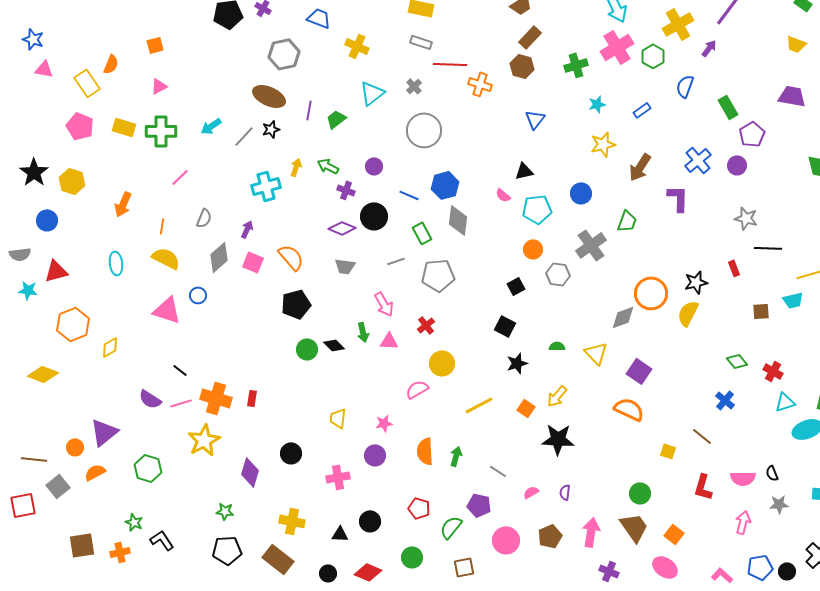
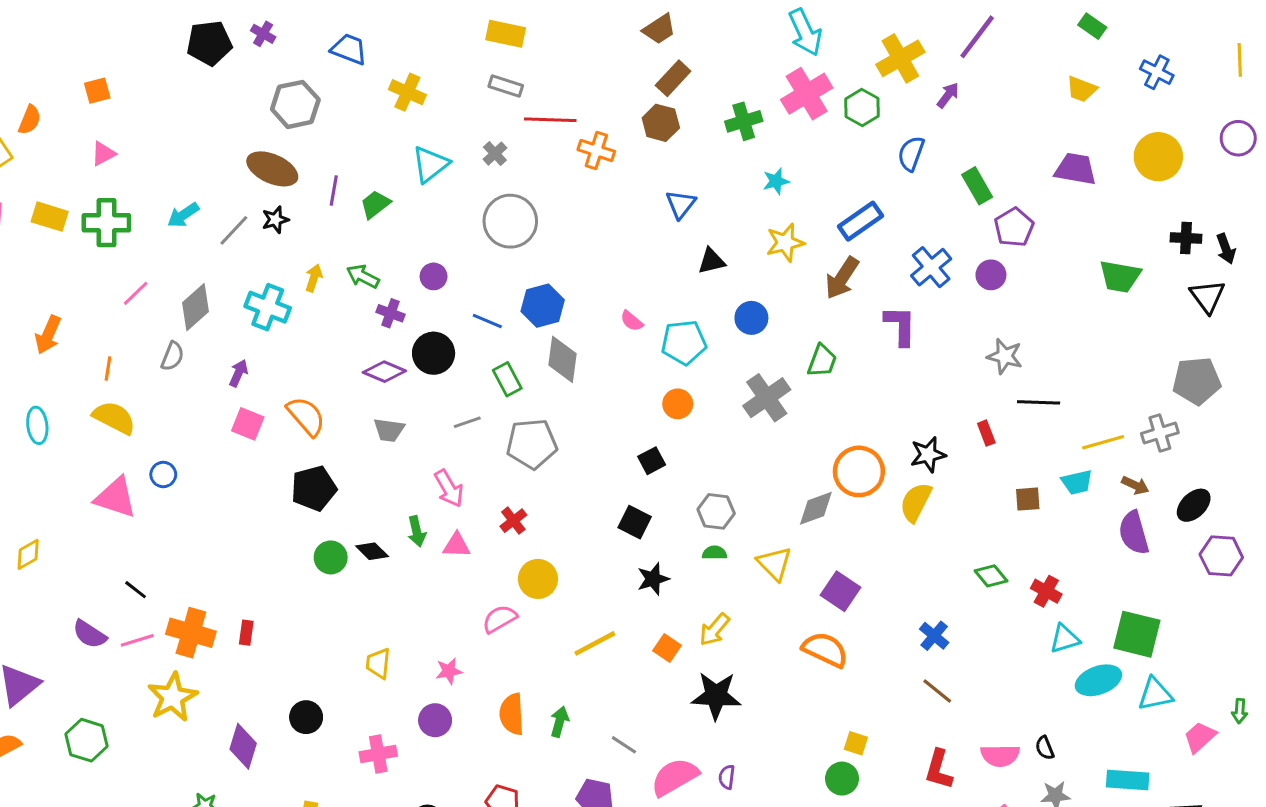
blue rectangle: (642, 110) -> (860, 221), moved, size x1.6
black triangle: (524, 171) -> (711, 261), moved
cyan cross: (266, 186) -> (268, 307), turned 36
gray diamond: (219, 257) -> (196, 307), moved
gray hexagon: (558, 274) -> (716, 511), moved
blue cross: (725, 400) -> (934, 636), moved
yellow square: (668, 451) -> (856, 743), moved
pink semicircle: (531, 492) -> (675, 777), size x2.0

